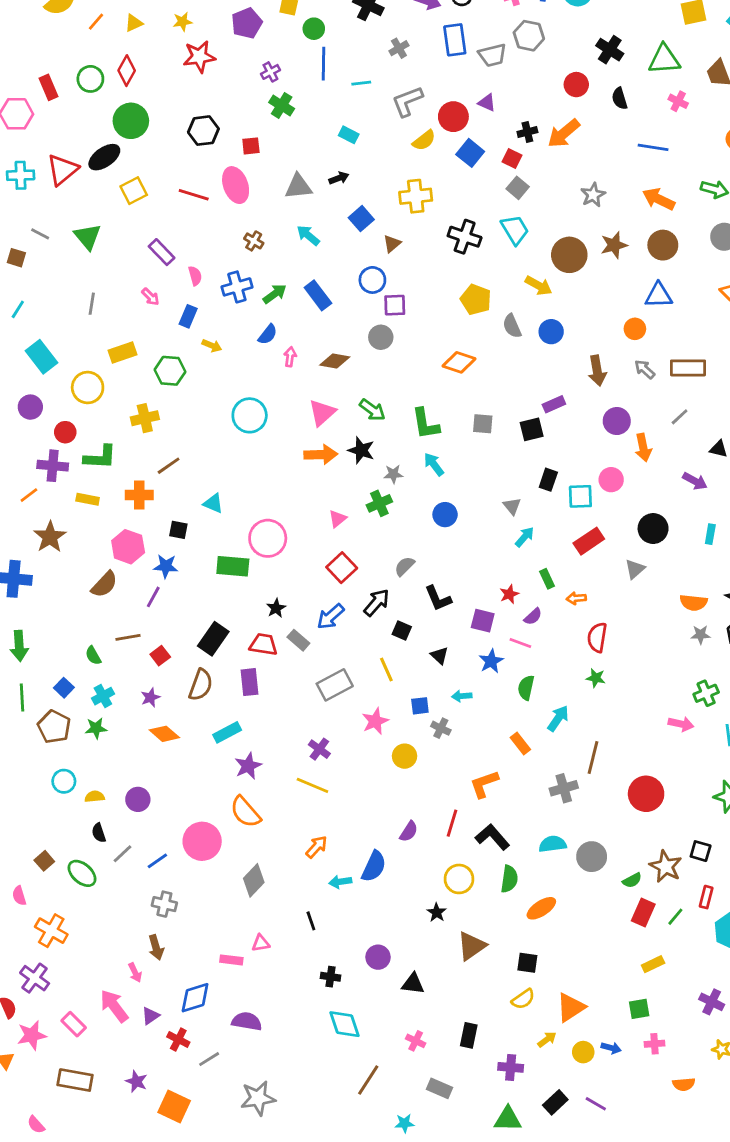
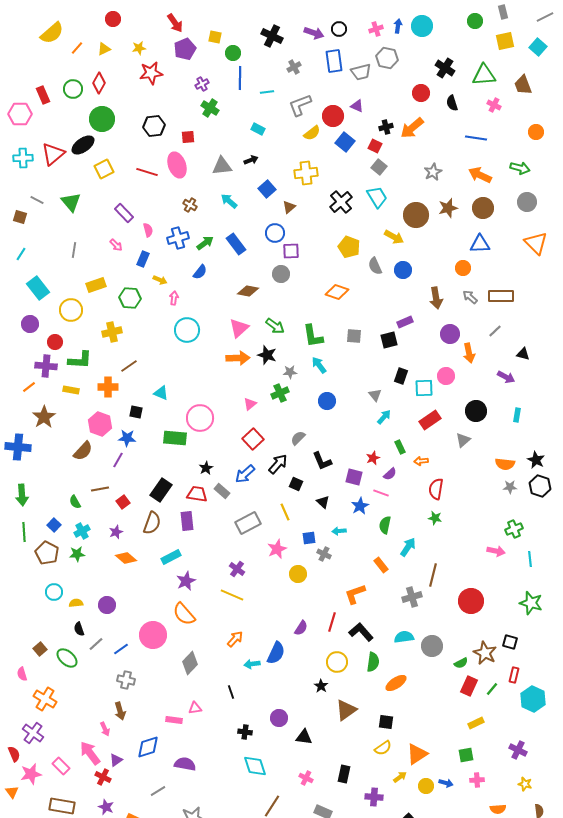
black cross: (465, 237) -> (341, 202), turned 30
pink arrow: (290, 357) -> (174, 298), moved
red cross: (178, 1040) -> (103, 777), moved

